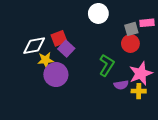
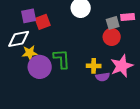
red square: (59, 38) -> (43, 22), moved
purple square: (66, 49) -> (29, 16), moved, turned 35
green L-shape: (107, 65) -> (62, 59), moved, turned -35
yellow cross: (139, 91) -> (94, 66), moved

